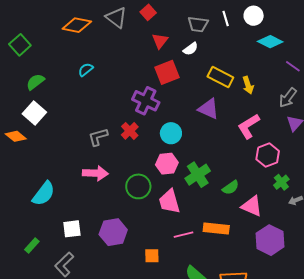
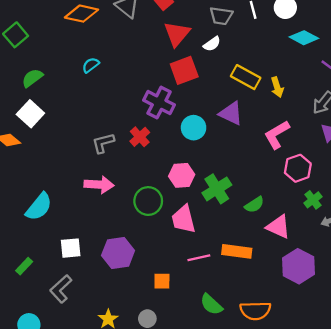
red triangle: (160, 41) -> (177, 34), size x1.4
cyan circle: (171, 133) -> (194, 128), moved

